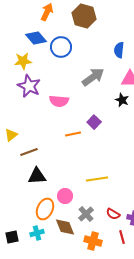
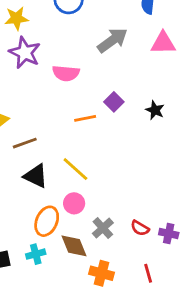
black star: (122, 100) -> (155, 110), moved
black triangle: (37, 176) -> (36, 176), turned 30
yellow line: (97, 179) -> (75, 169), moved, turned 50
red line: (122, 237) -> (148, 273), moved
orange cross: (93, 241) -> (101, 273), moved

